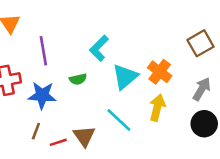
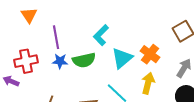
green semicircle: (78, 79) -> (84, 60), size x1.6
blue star: (42, 95) -> (60, 61), moved, size x0.7

